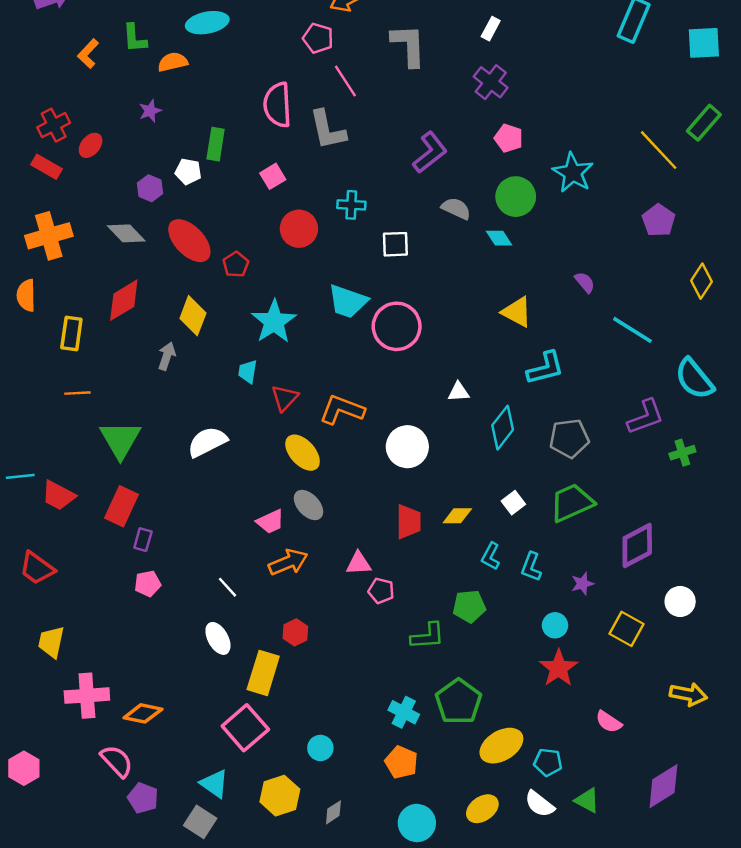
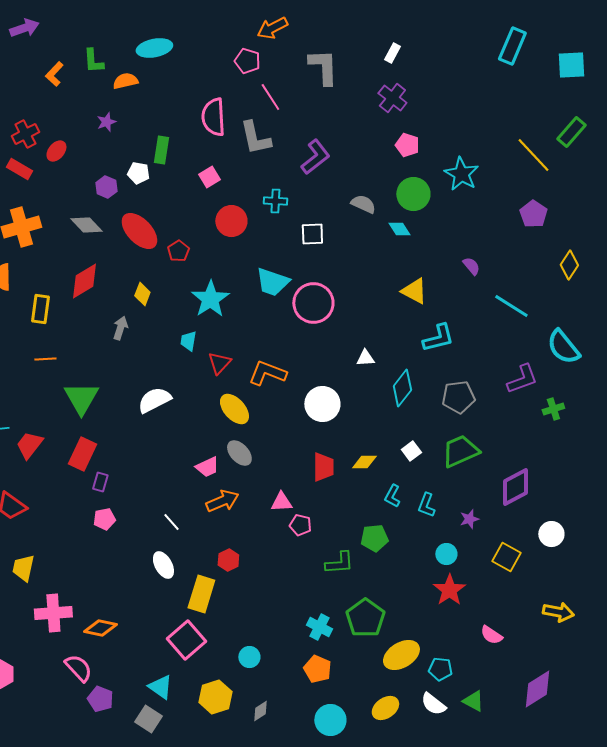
purple L-shape: (430, 152) -> (315, 157), moved
yellow diamond: (193, 316) -> (142, 294), size x0.7
red trapezoid: (58, 495) -> (29, 445), turned 100

